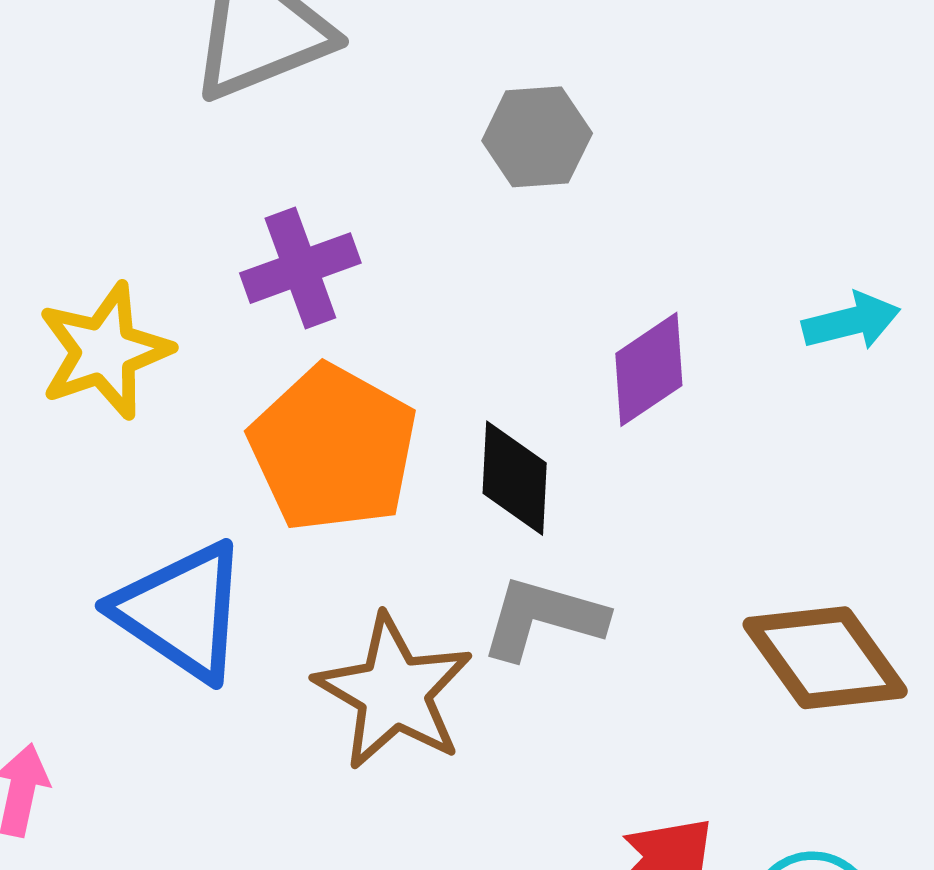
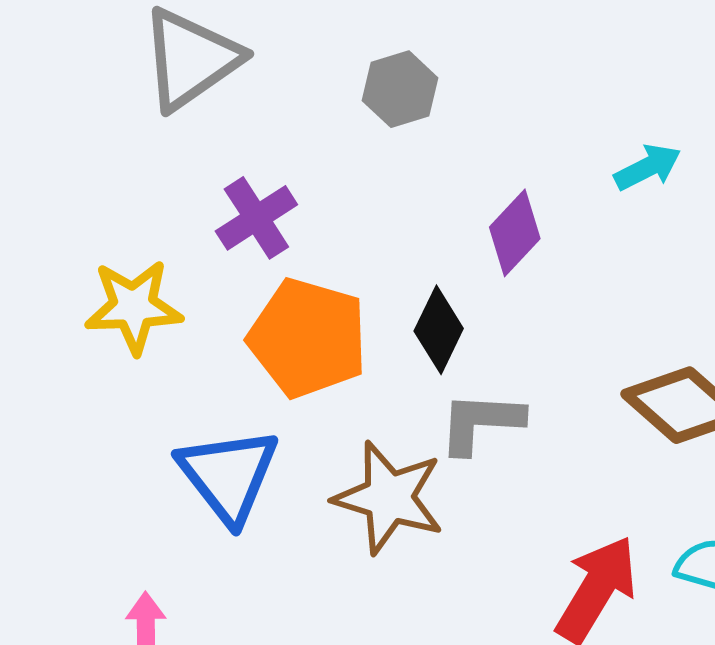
yellow star: (105, 351) -> (134, 307), turned 30
black diamond: (515, 478) -> (439, 330), turned 36
blue triangle: (181, 611) -> (228, 475), turned 31

